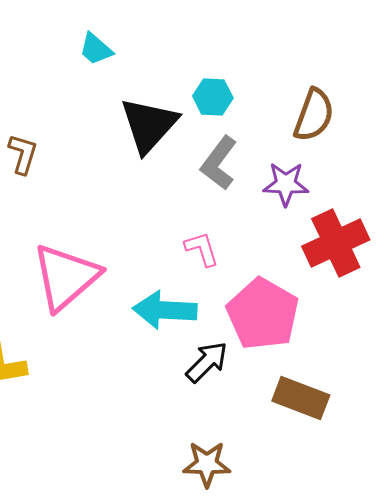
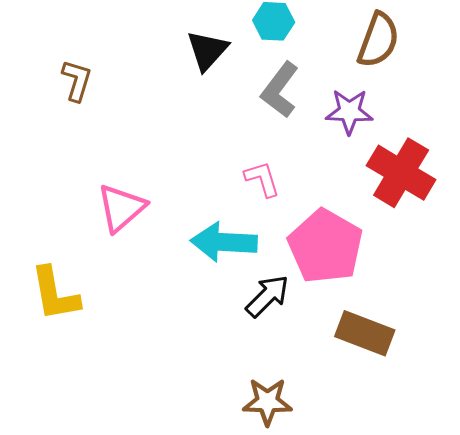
black triangle: (149, 125) -> (207, 50), size x0.7
red cross: (336, 243) -> (401, 173), turned -34
pink triangle: (66, 277) -> (121, 208), size x0.7

